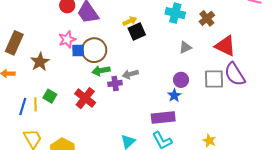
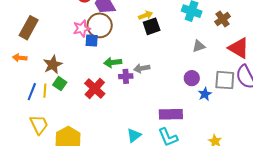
brown circle: (94, 50) -> (100, 25), moved
brown star: (40, 62) -> (53, 65), moved
blue star: (174, 95) -> (205, 94), moved

